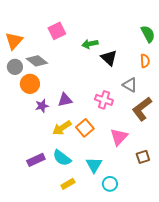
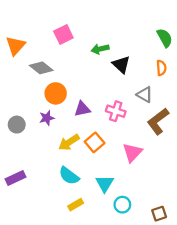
gray circle: (15, 67) -> (17, 125), moved
orange circle: (30, 84) -> (56, 93), moved
purple triangle: (65, 100) -> (82, 109), moved
brown square: (143, 157) -> (159, 214), moved
purple rectangle: (36, 160) -> (16, 178), moved

